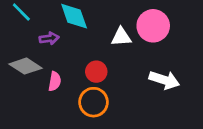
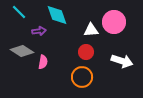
red circle: (96, 72) -> (86, 52), moved
orange circle: (94, 102) -> (82, 77), moved

